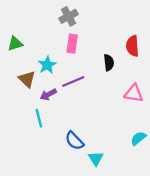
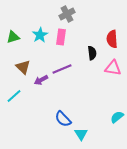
gray cross: (68, 16) -> (67, 14), moved
cyan star: (47, 65) -> (40, 35), moved
pink triangle: (134, 93) -> (113, 68), moved
cyan line: (39, 118) -> (14, 96), moved, turned 63

